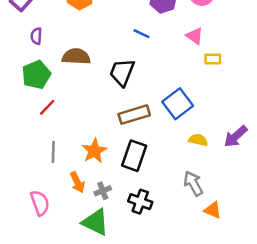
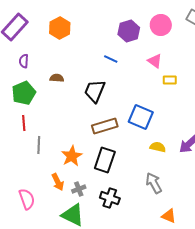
brown semicircle: (76, 57) -> (57, 78), size x0.6
blue square: (178, 104) -> (141, 117), turned -30
red line: (47, 107) -> (24, 123), moved, turned -49
gray line: (53, 152) -> (39, 145), moved
orange triangle: (213, 210) -> (169, 216), moved

